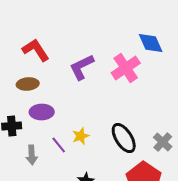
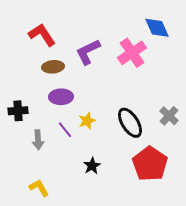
brown ellipse: (28, 84) -> (53, 67), moved
purple ellipse: (42, 112) -> (61, 97), moved
gray cross: (163, 142) -> (169, 116), moved

